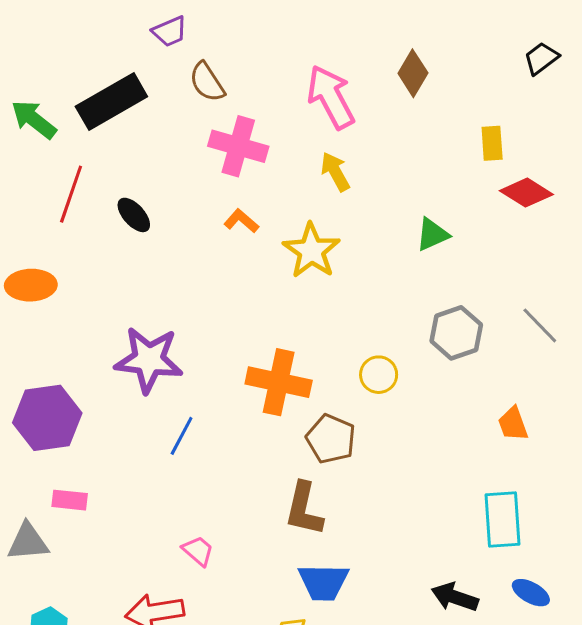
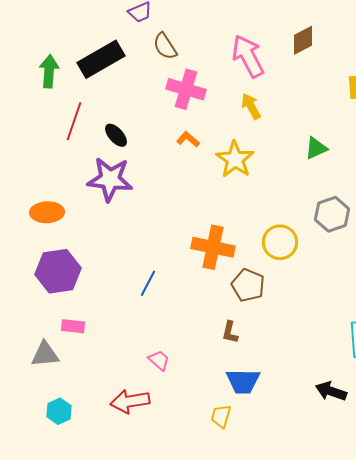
brown diamond: (413, 73) -> (303, 40), turned 32
green arrow: (34, 119) -> (49, 71), turned 56
orange ellipse: (31, 285) -> (47, 212), moved
purple star: (149, 360) -> (110, 179), moved
yellow circle: (379, 375) -> (280, 242), size x1.4
brown L-shape: (304, 509) -> (230, 332), size x0.6

